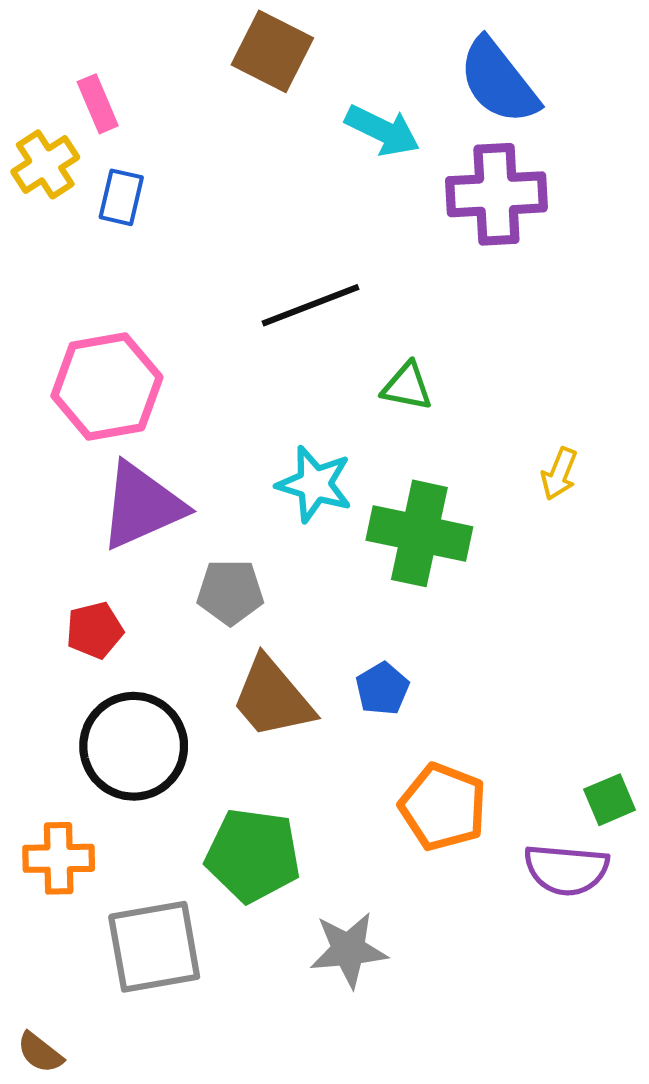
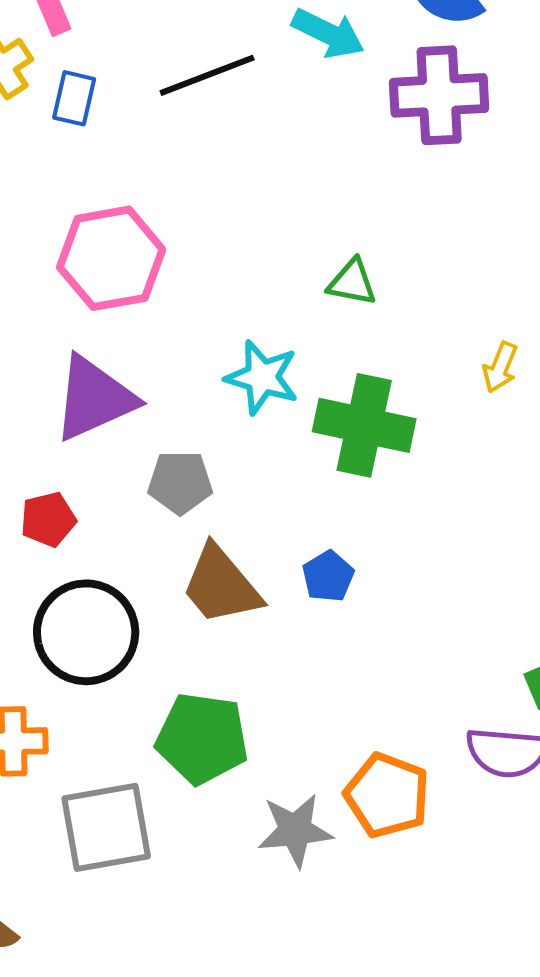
black line: (310, 305) -> (207, 75), moved
pink hexagon: (107, 386) -> (111, 258), moved
orange pentagon: (443, 807) -> (387, 795), moved

